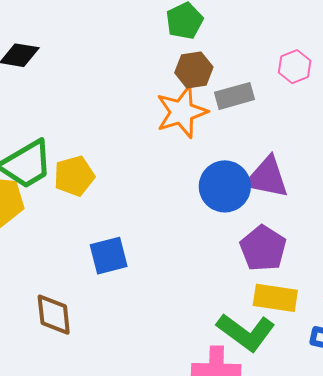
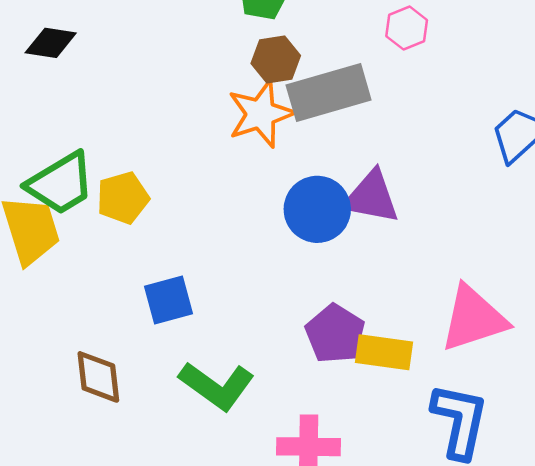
pink hexagon: (295, 67) -> (407, 28), moved
gray rectangle: (235, 96) -> (329, 93), size x1.6
purple pentagon: (263, 248) -> (335, 334), moved
green L-shape: (246, 332) -> (217, 386), moved

